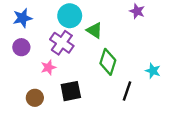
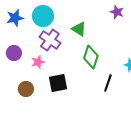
cyan circle: (70, 16) -> (43, 16), moved
purple circle: (21, 47) -> (14, 53), moved

